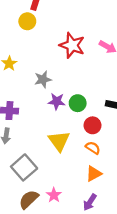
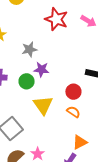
green circle: (78, 103) -> (27, 81), moved
orange triangle: (94, 174) -> (80, 142), moved

